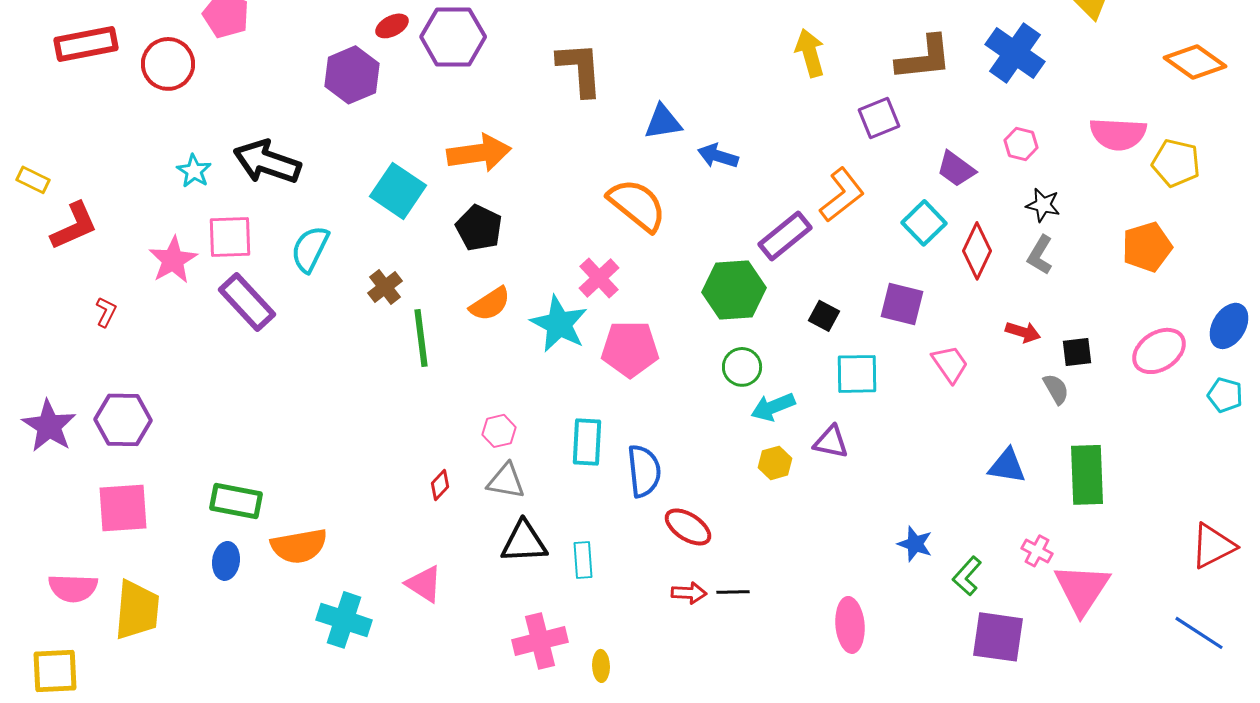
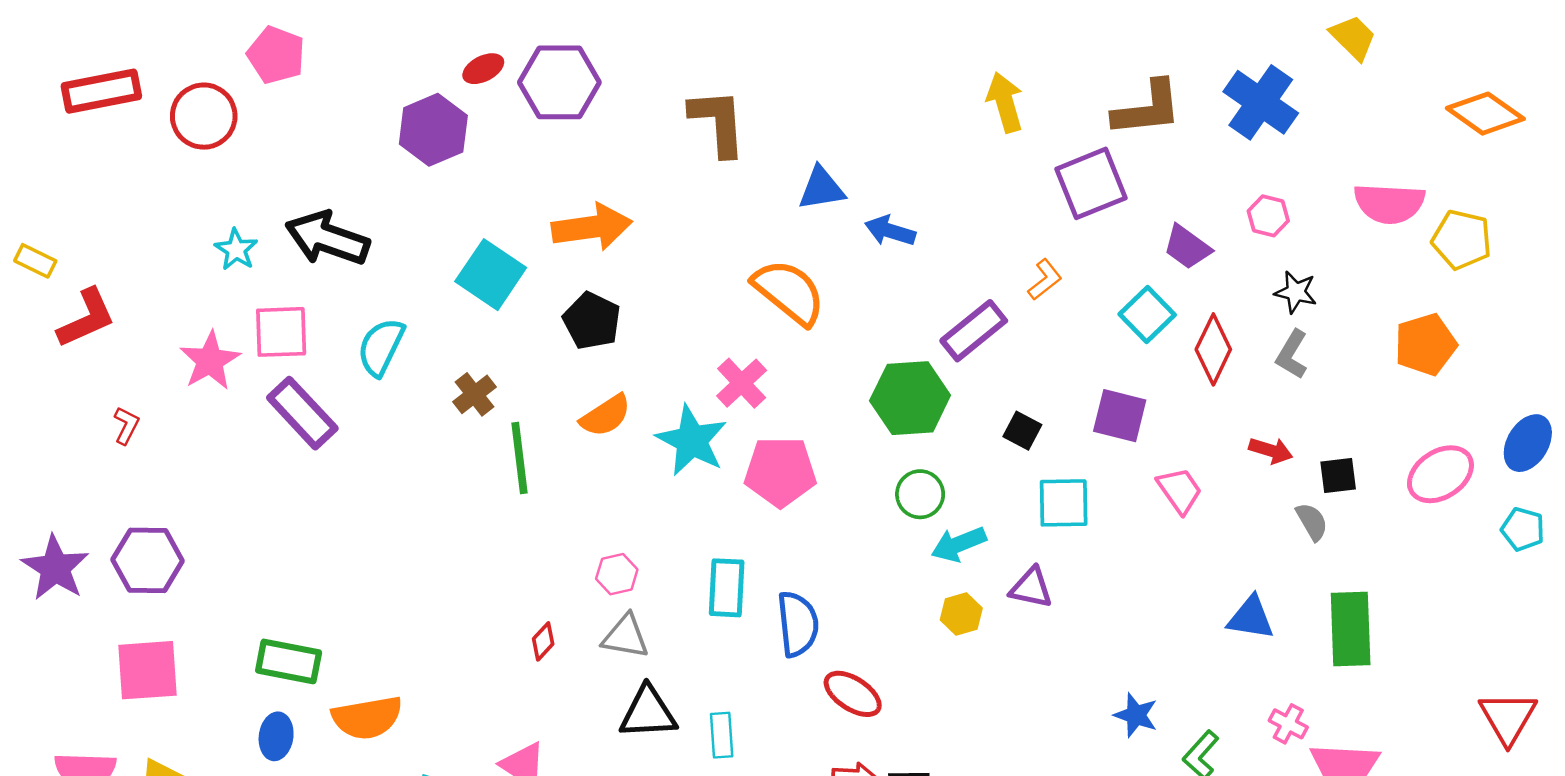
purple square: (879, 118) -> (1091, 183), size x1.4
orange L-shape: (842, 195) -> (1045, 280), size x0.6
red triangle: (1213, 546) -> (1508, 718), turned -33

